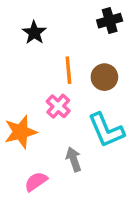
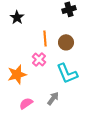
black star: (34, 33) -> (17, 17), moved
gray arrow: (74, 159) -> (53, 98), moved, turned 56

